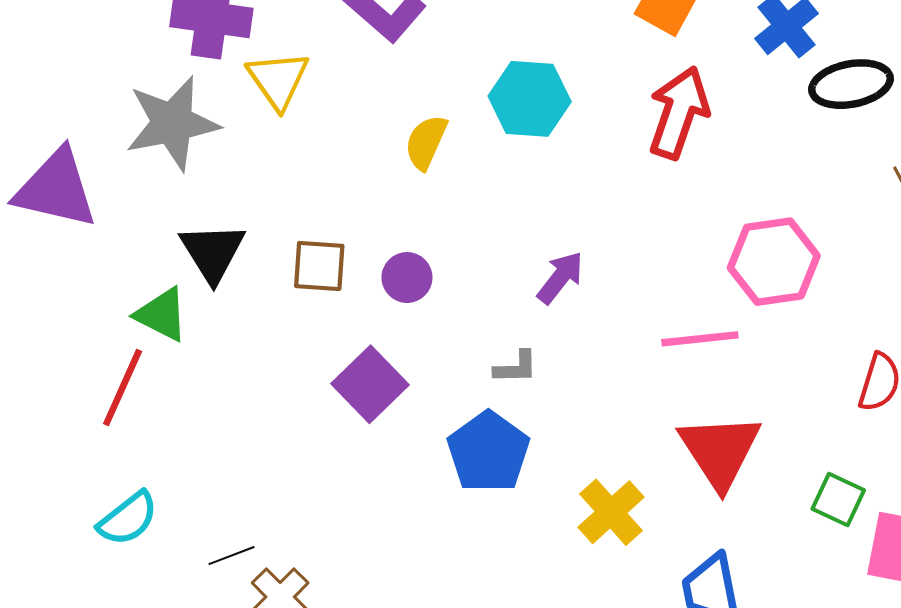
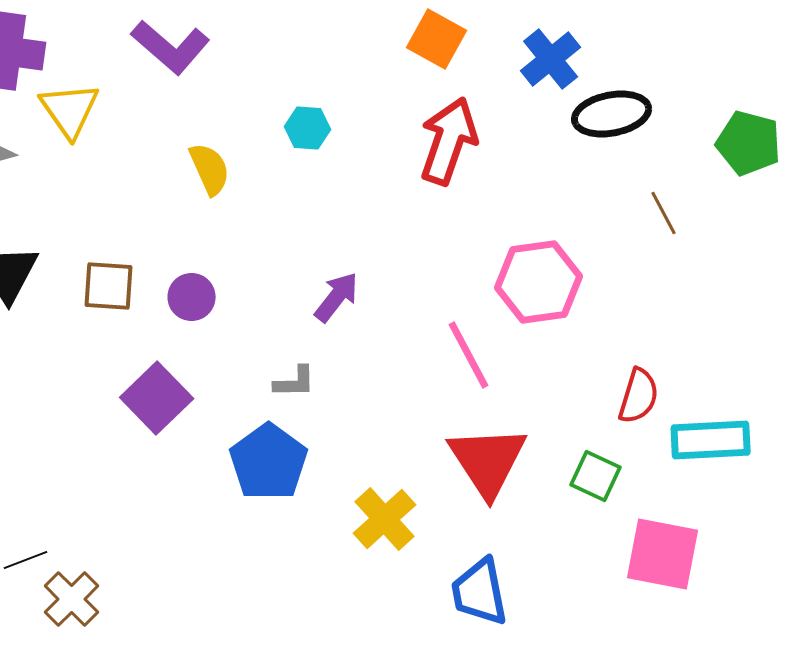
cyan hexagon: (530, 99) -> (308, 128), size x0.6
yellow semicircle: (426, 142) -> (210, 169), turned 132
pink line: (700, 339) -> (469, 355), turned 68
green square: (838, 500) -> (596, 476), moved

